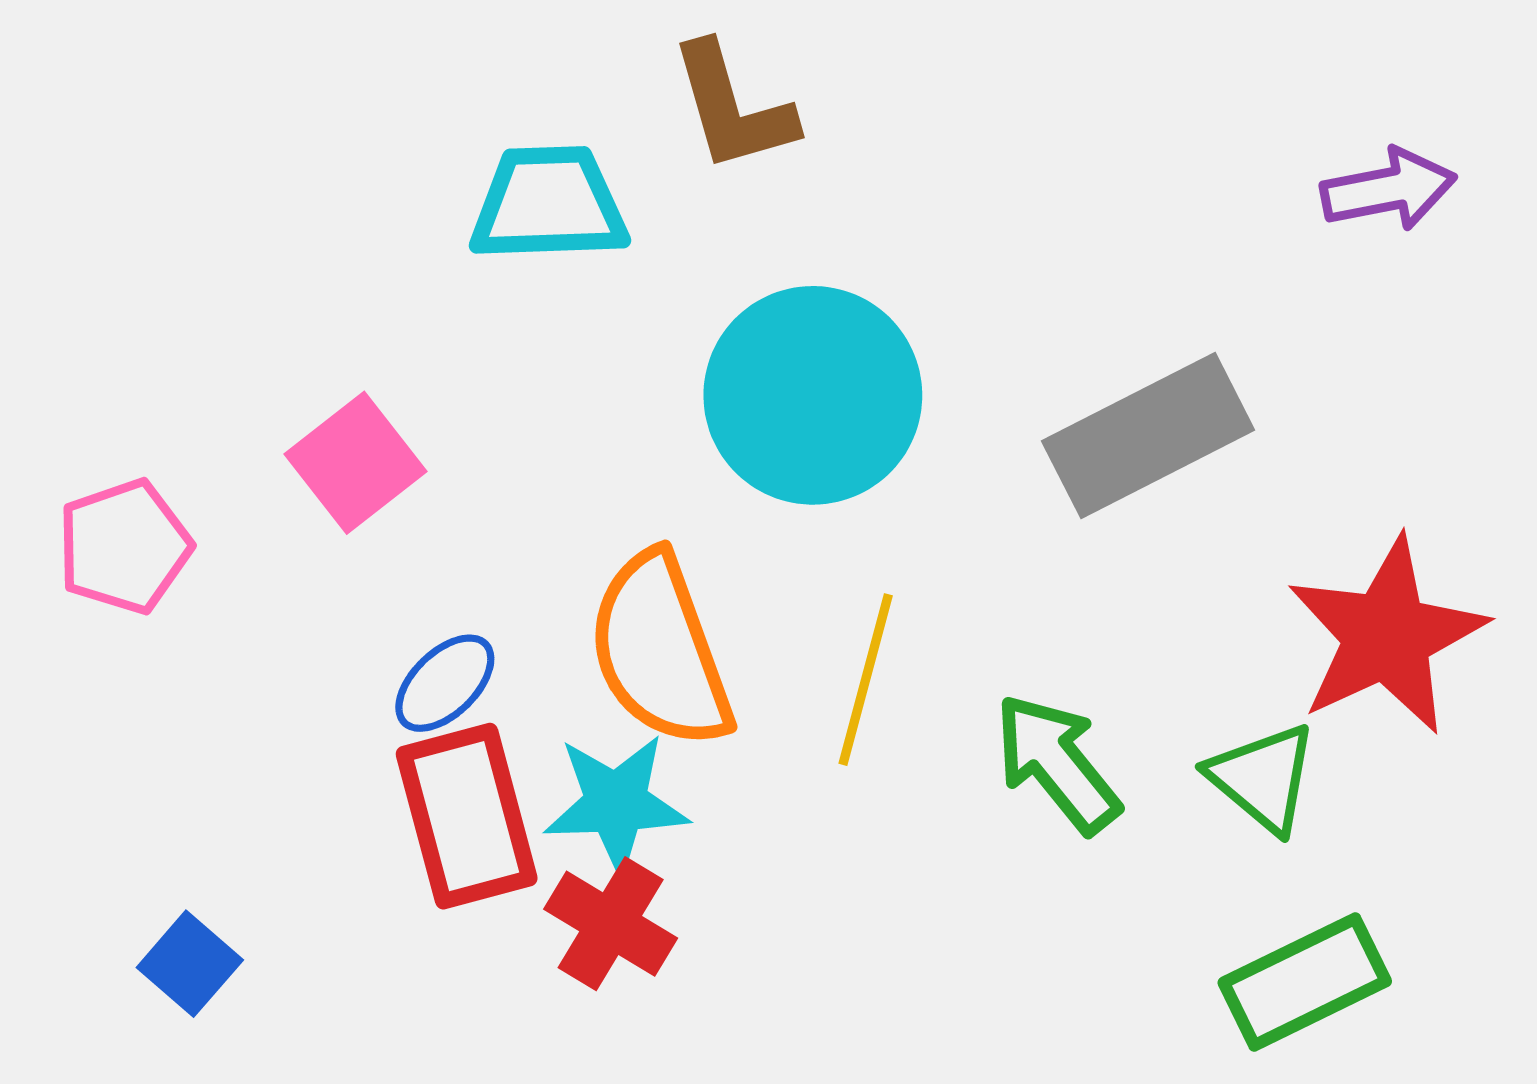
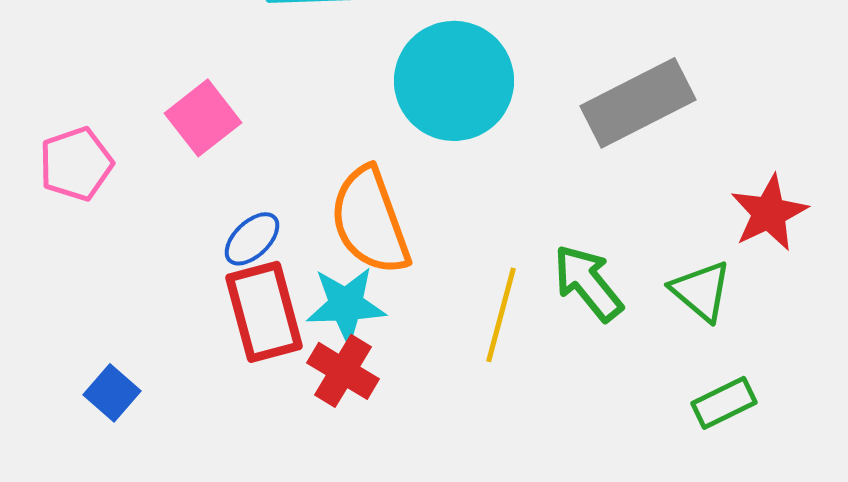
red star: (1387, 636) -> (769, 213), size x0.7
yellow line: (866, 680) -> (501, 315), moved
green rectangle: (1305, 982) -> (724, 403), size x0.7

